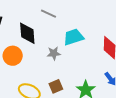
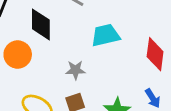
gray star: (54, 53) -> (75, 70), moved

